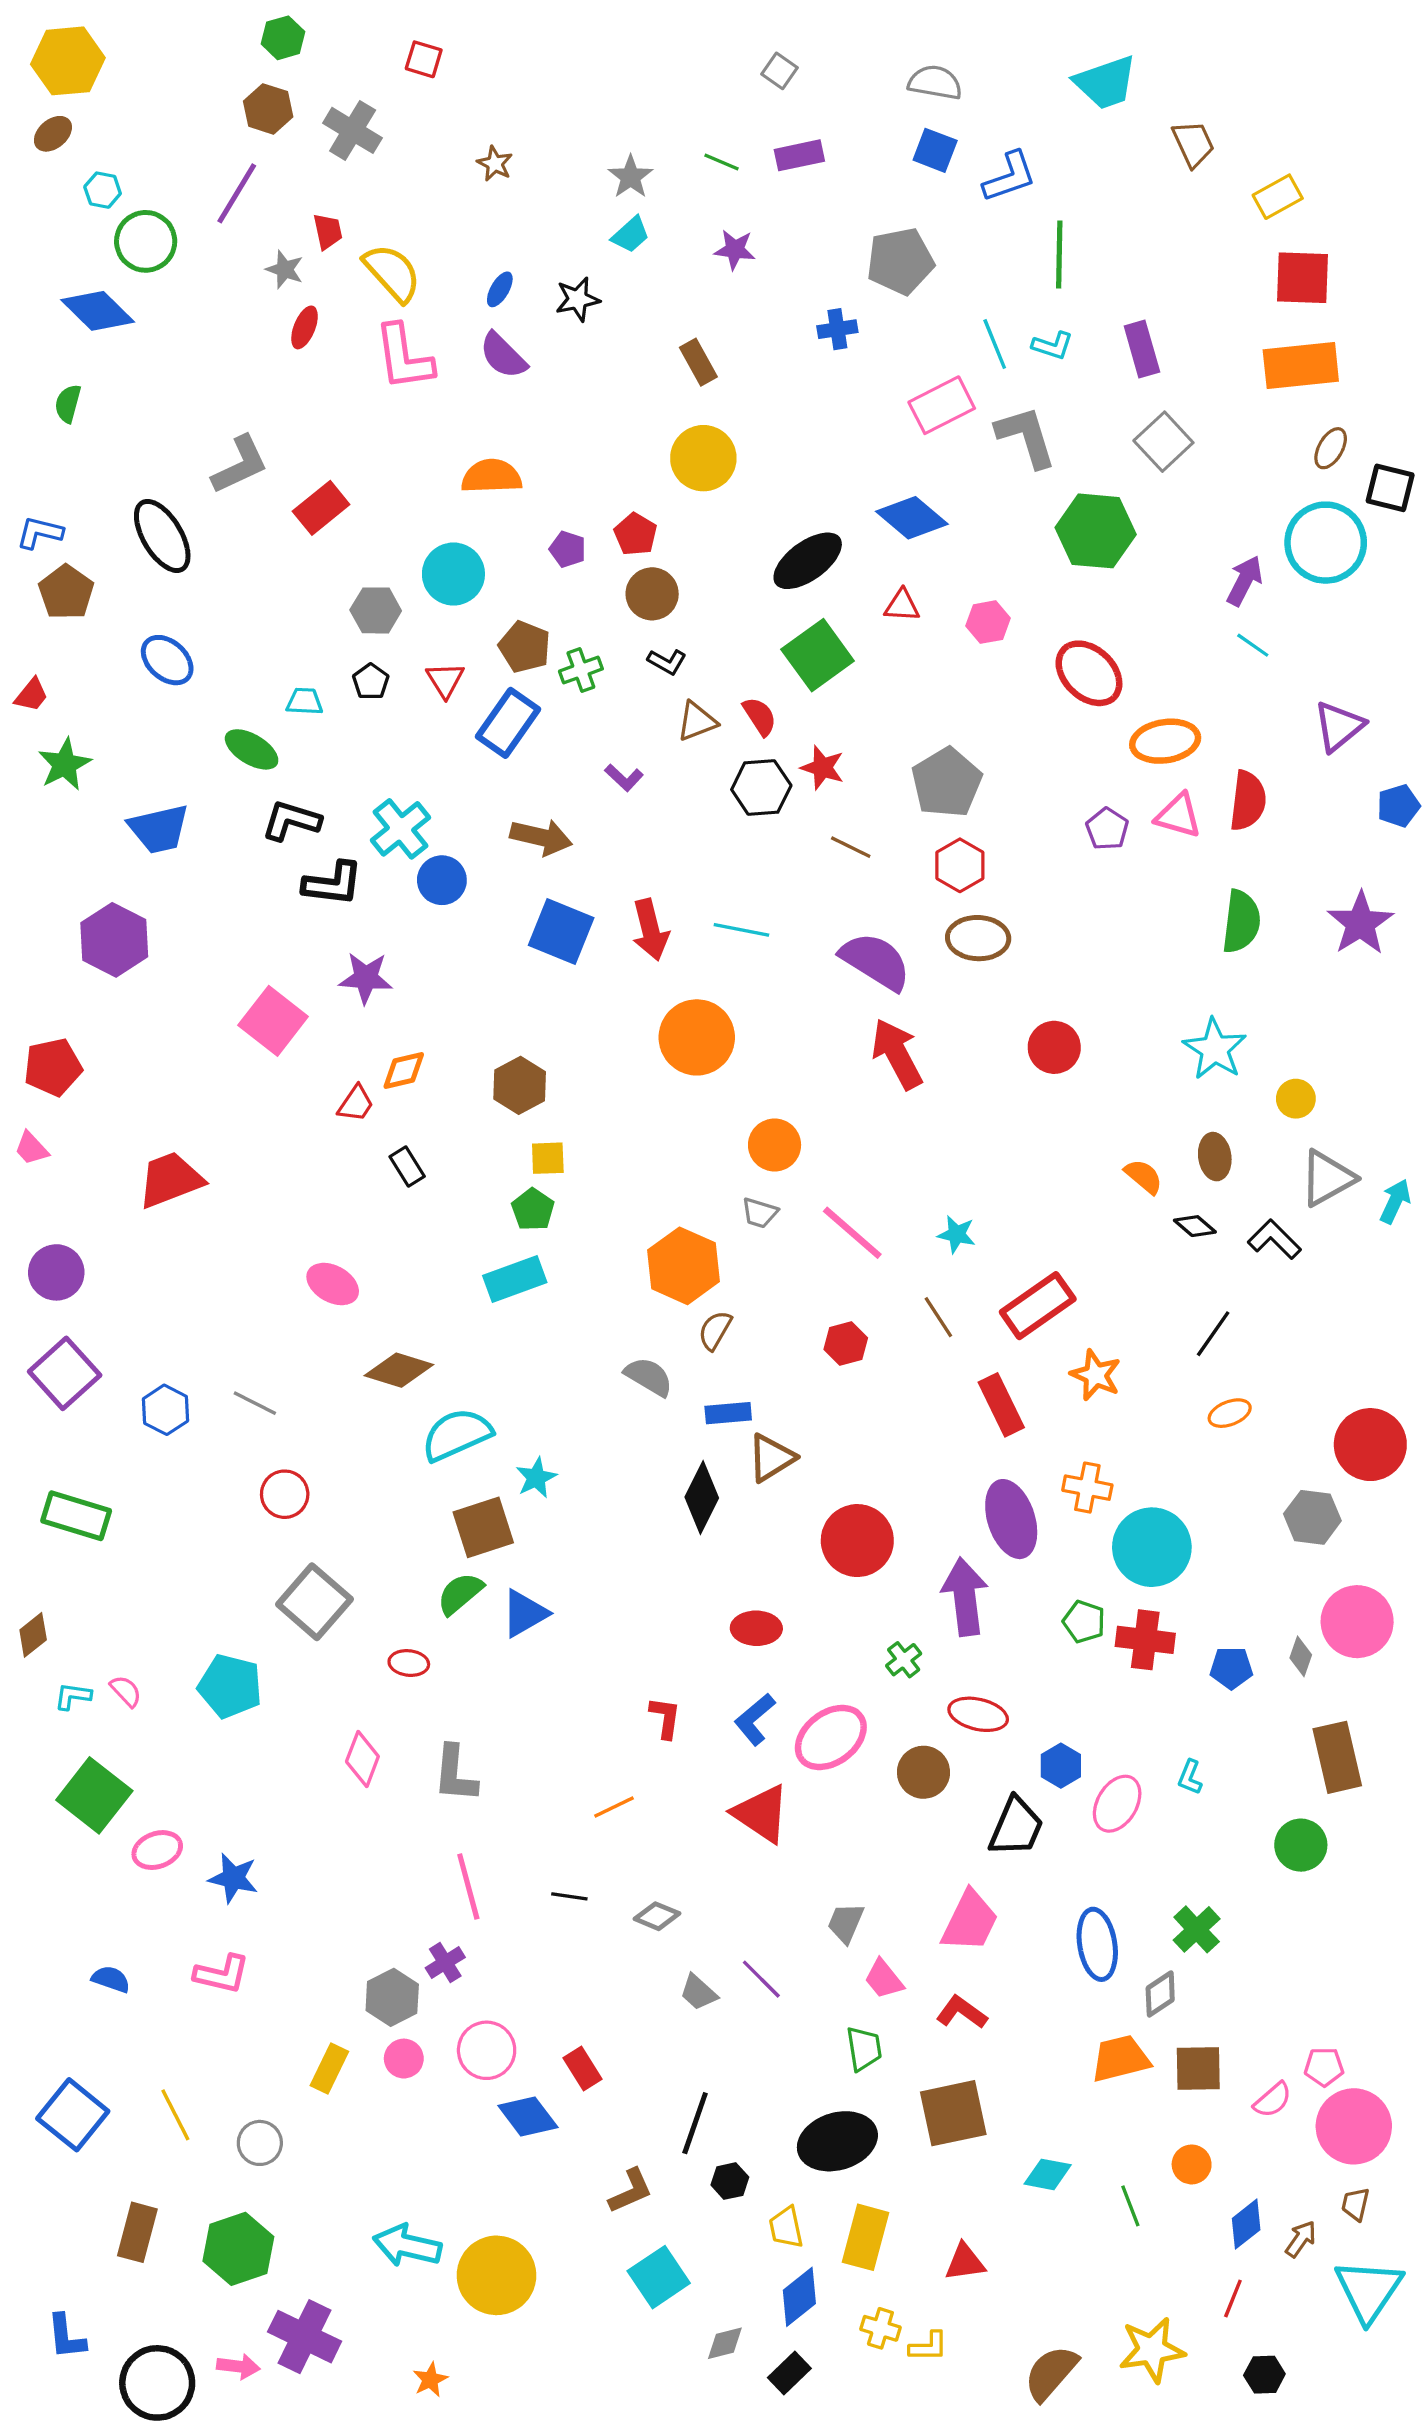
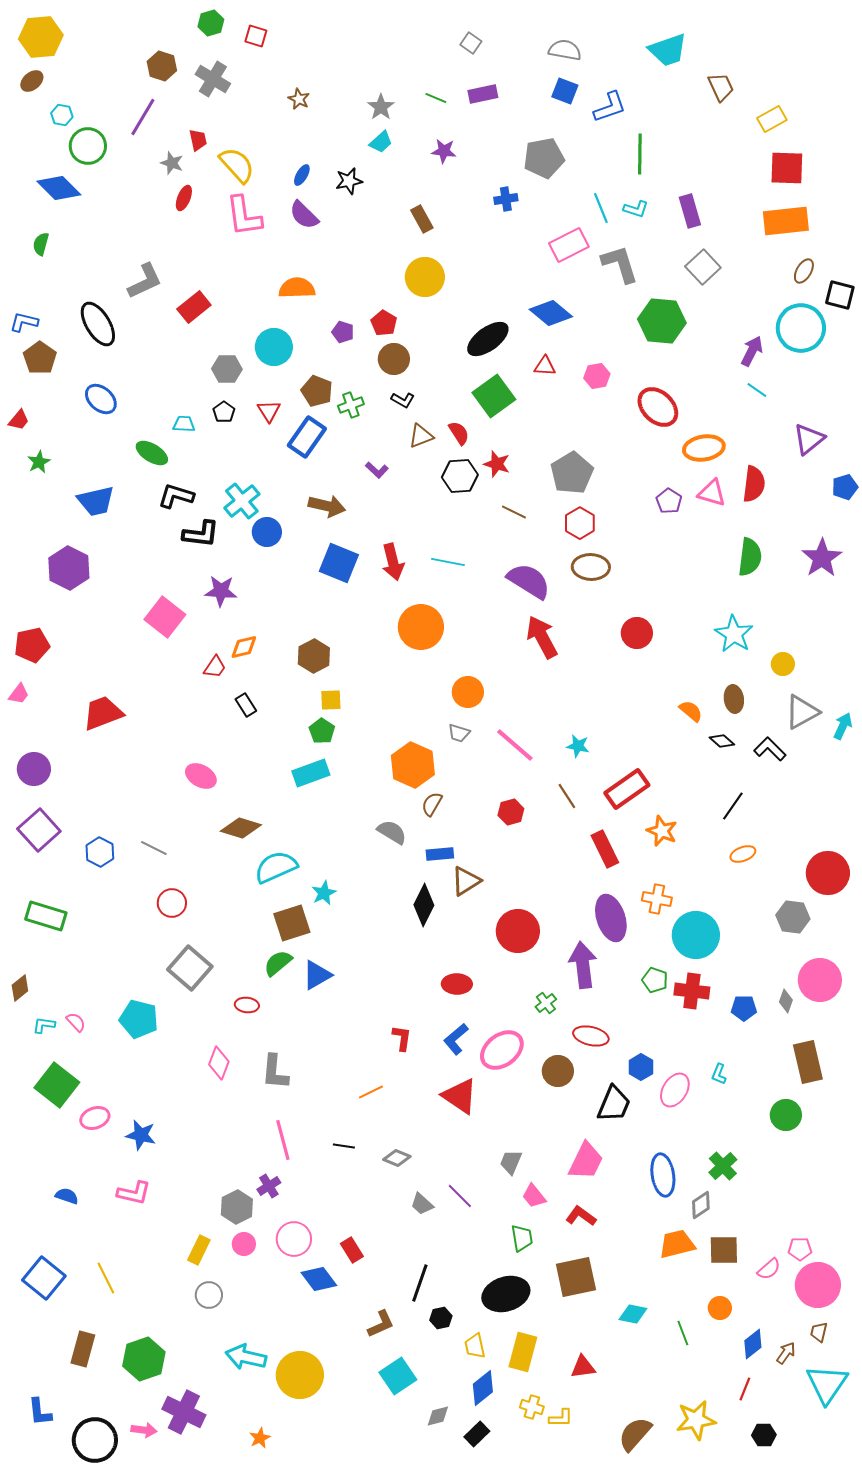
green hexagon: (283, 38) -> (211, 23), moved
green star: (65, 764) -> (39, 462), size x0.7
pink trapezoid: (31, 1148) -> (19, 694), turned -100
gray circle: (260, 2143) -> (209, 1295), moved

